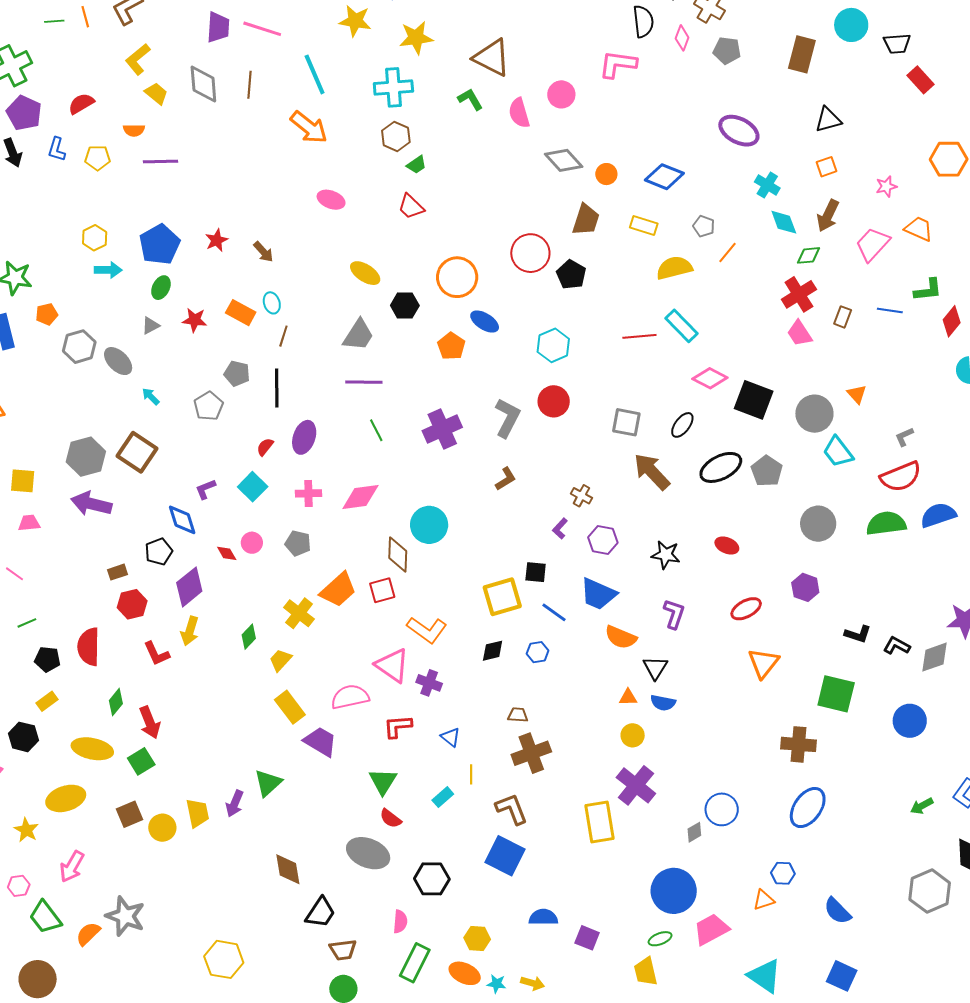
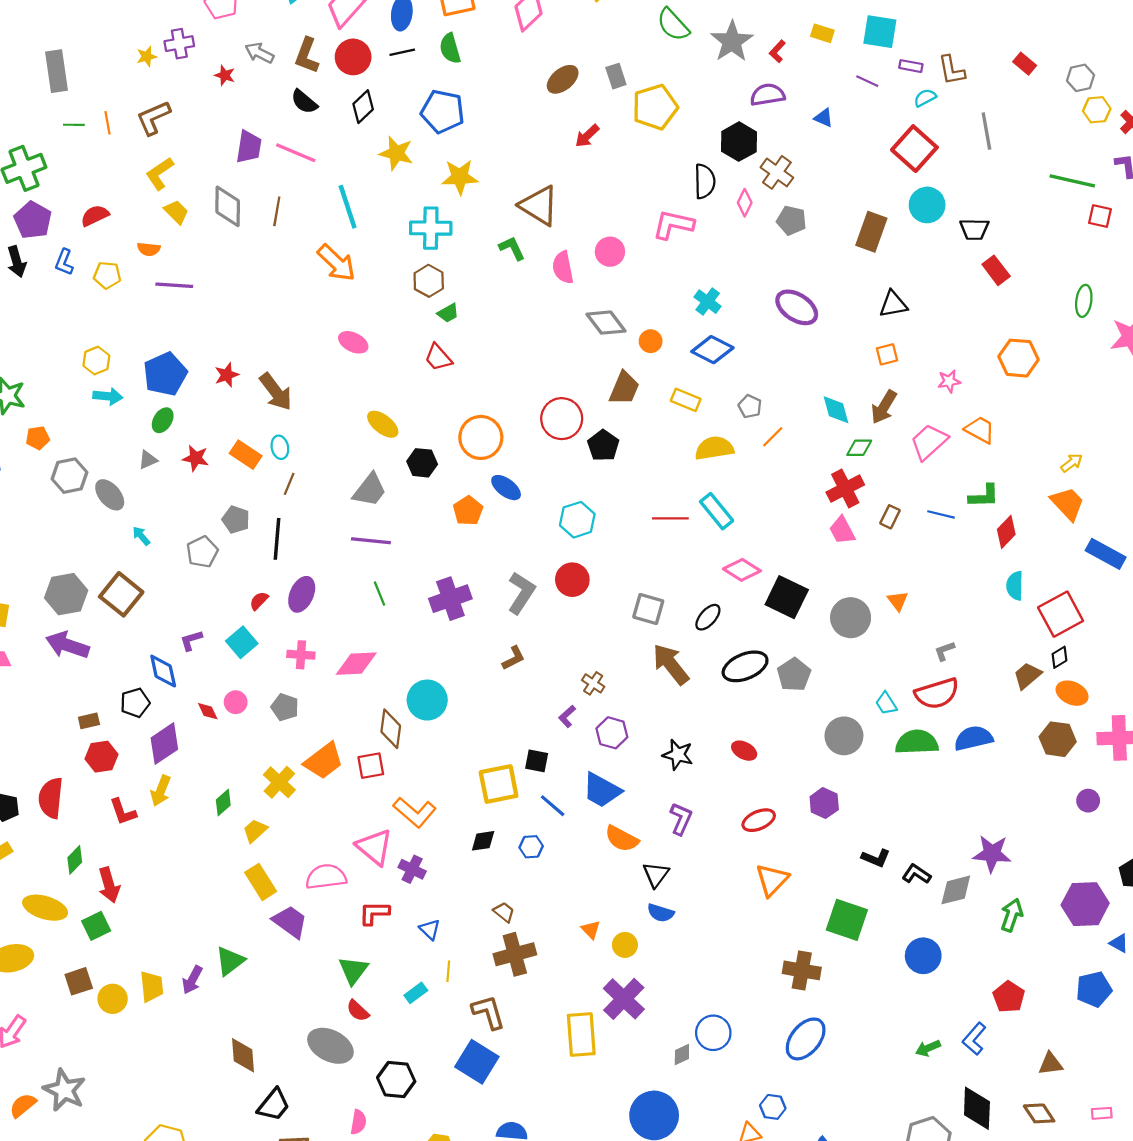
cyan cross: (767, 185) -> (708, 302), moved
brown arrow: (263, 252) -> (276, 392), size x1.6
cyan trapezoid: (838, 452) -> (886, 703), moved, size x0.7
orange triangle: (628, 697) -> (591, 930), moved, turned 42
brown trapezoid: (518, 715) -> (504, 912), turned 30

